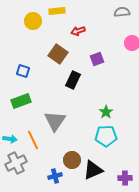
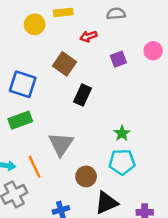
gray semicircle: (122, 12) -> (116, 14), moved
purple square: (97, 59) -> (118, 59), moved
blue square: (23, 71) -> (23, 84), size x1.6
brown circle: (72, 160) -> (86, 176), moved

